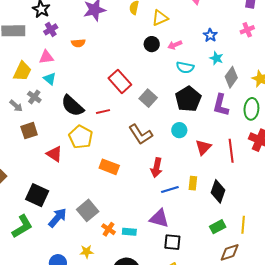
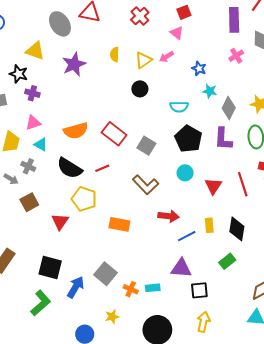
purple cross: (51, 29) -> (32, 93), turned -32
orange semicircle: (78, 43) -> (76, 131), moved, size x1.6
pink arrow: (175, 45) -> (167, 57), moved
red triangle: (54, 154) -> (60, 221), turned 42
red arrow: (156, 168) -> (169, 216), turned -84
green rectangle: (218, 227) -> (227, 261), moved

